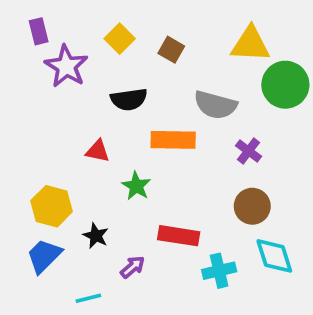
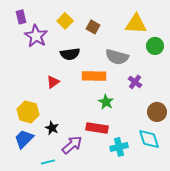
green circle: (285, 85) -> (155, 46), size x0.7
red triangle: (98, 151) -> (53, 82), turned -48
green star: (136, 186) -> (106, 102), moved
brown circle: (252, 206) -> (157, 112), moved
purple arrow: (133, 267) -> (72, 145), size x1.5

